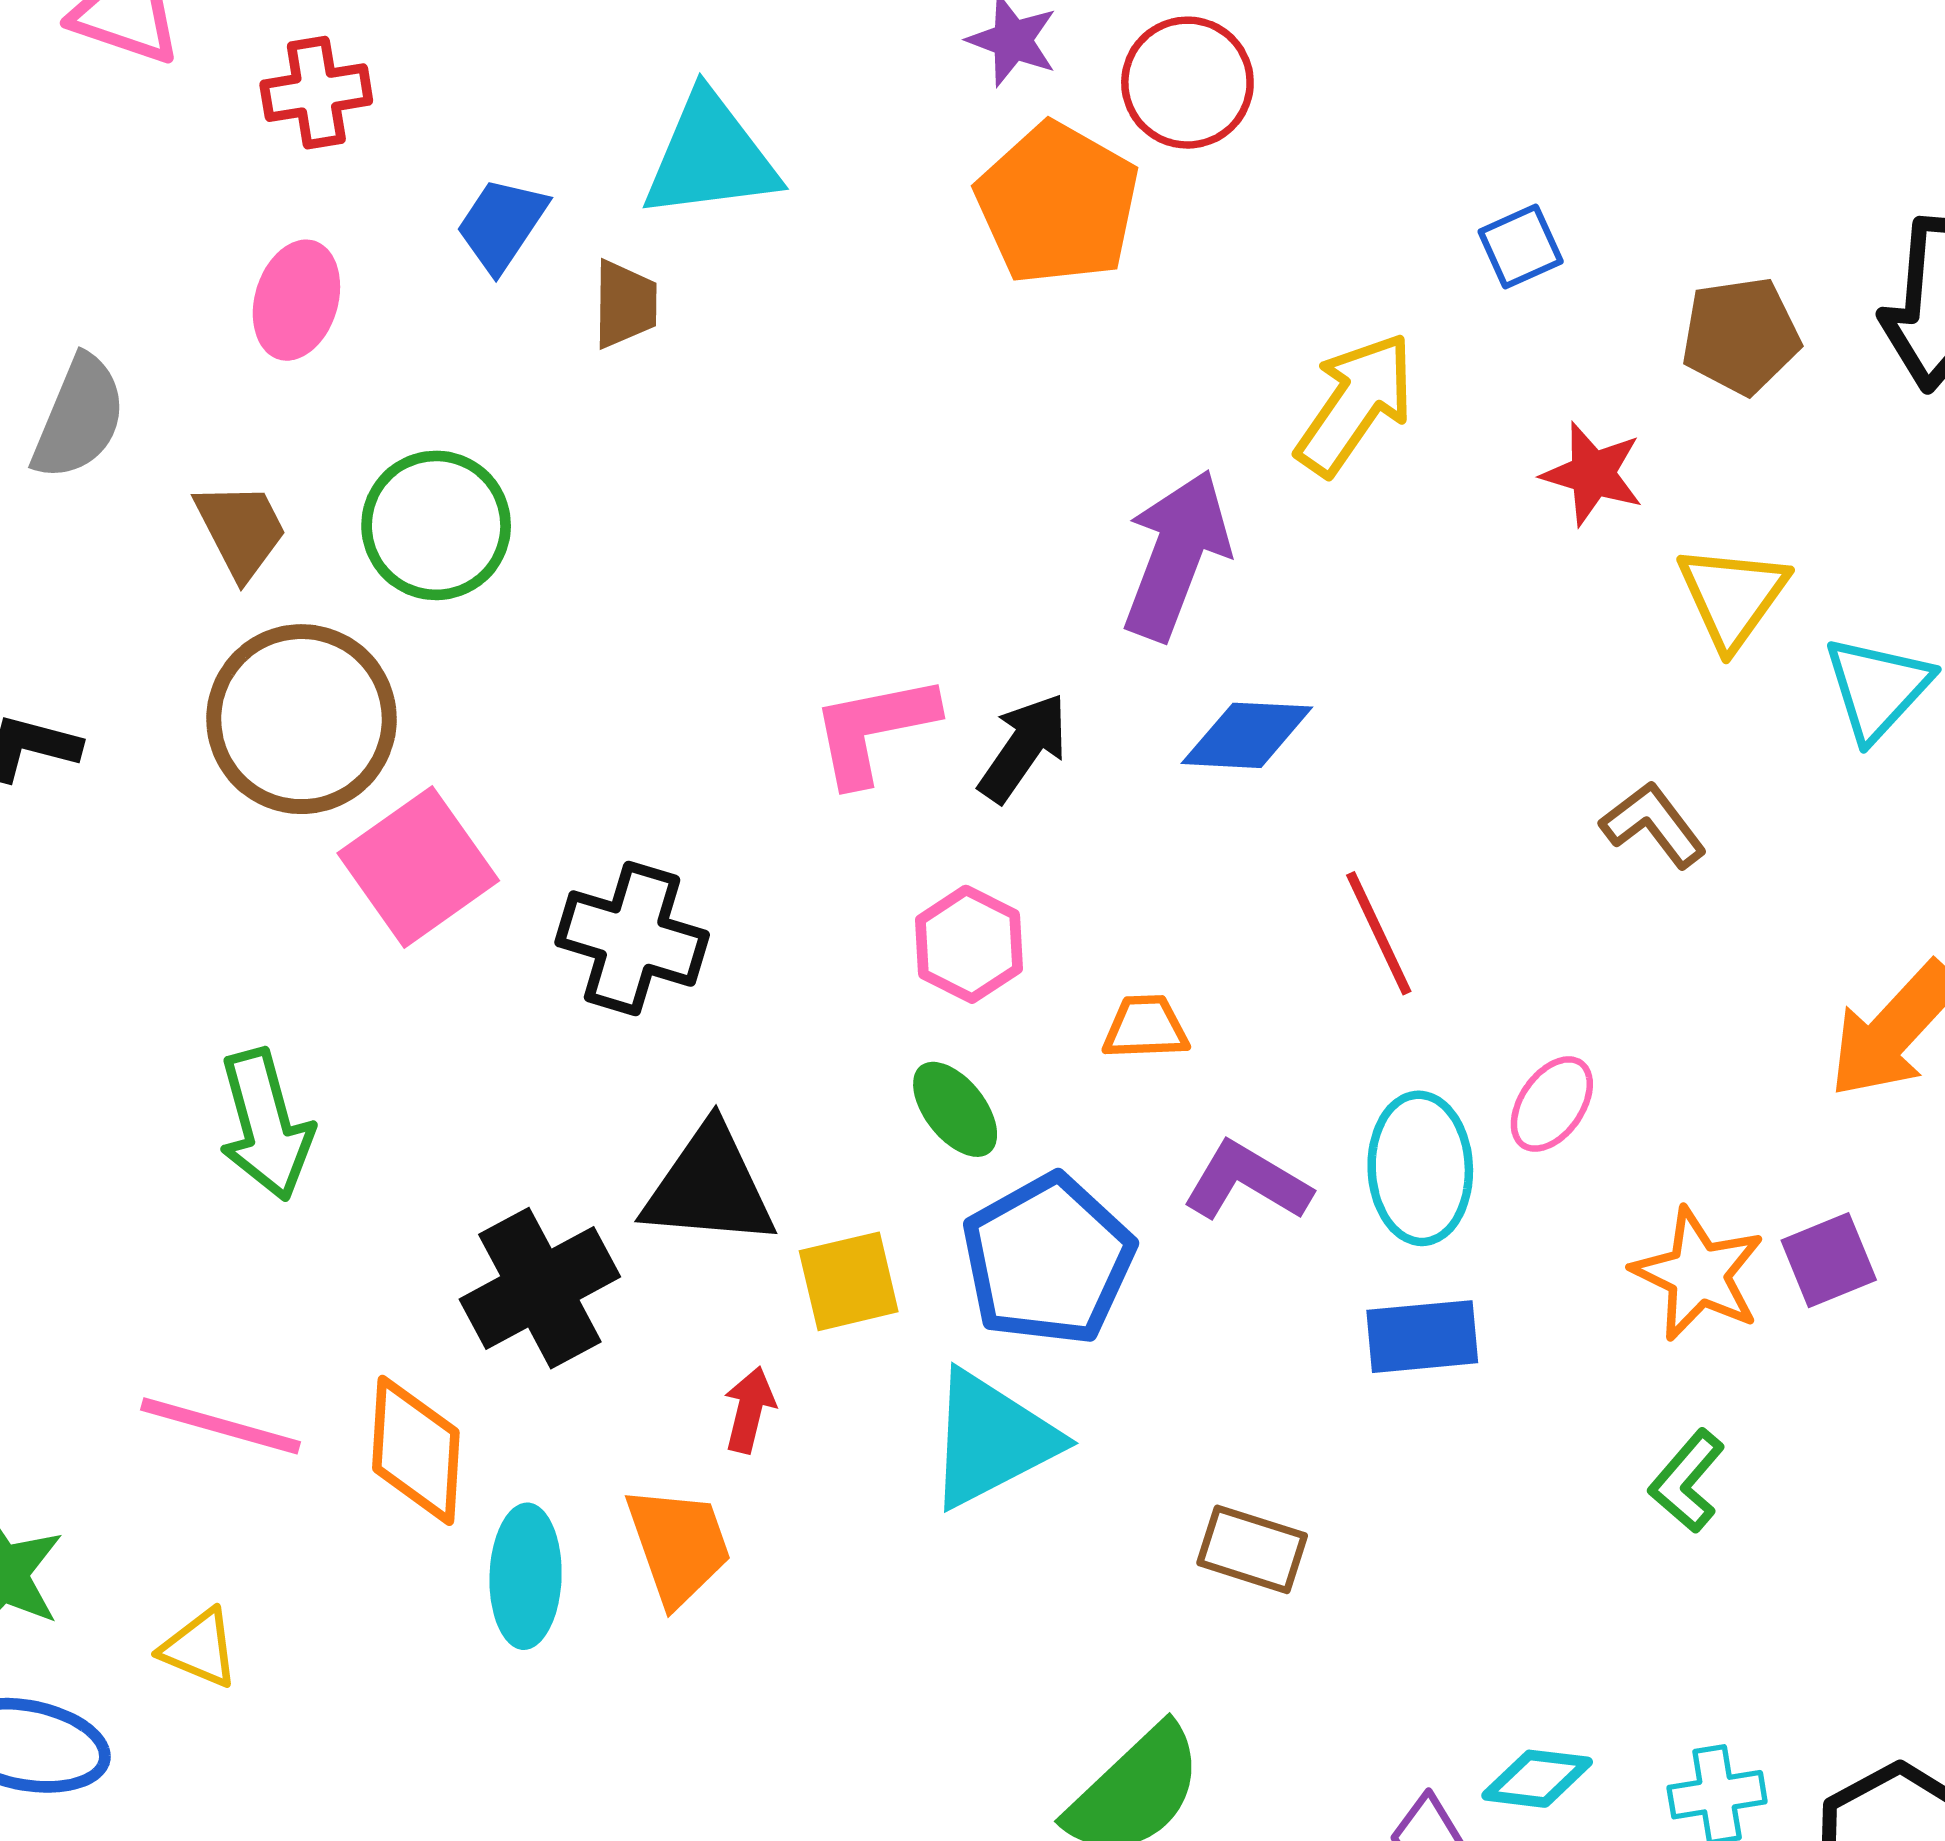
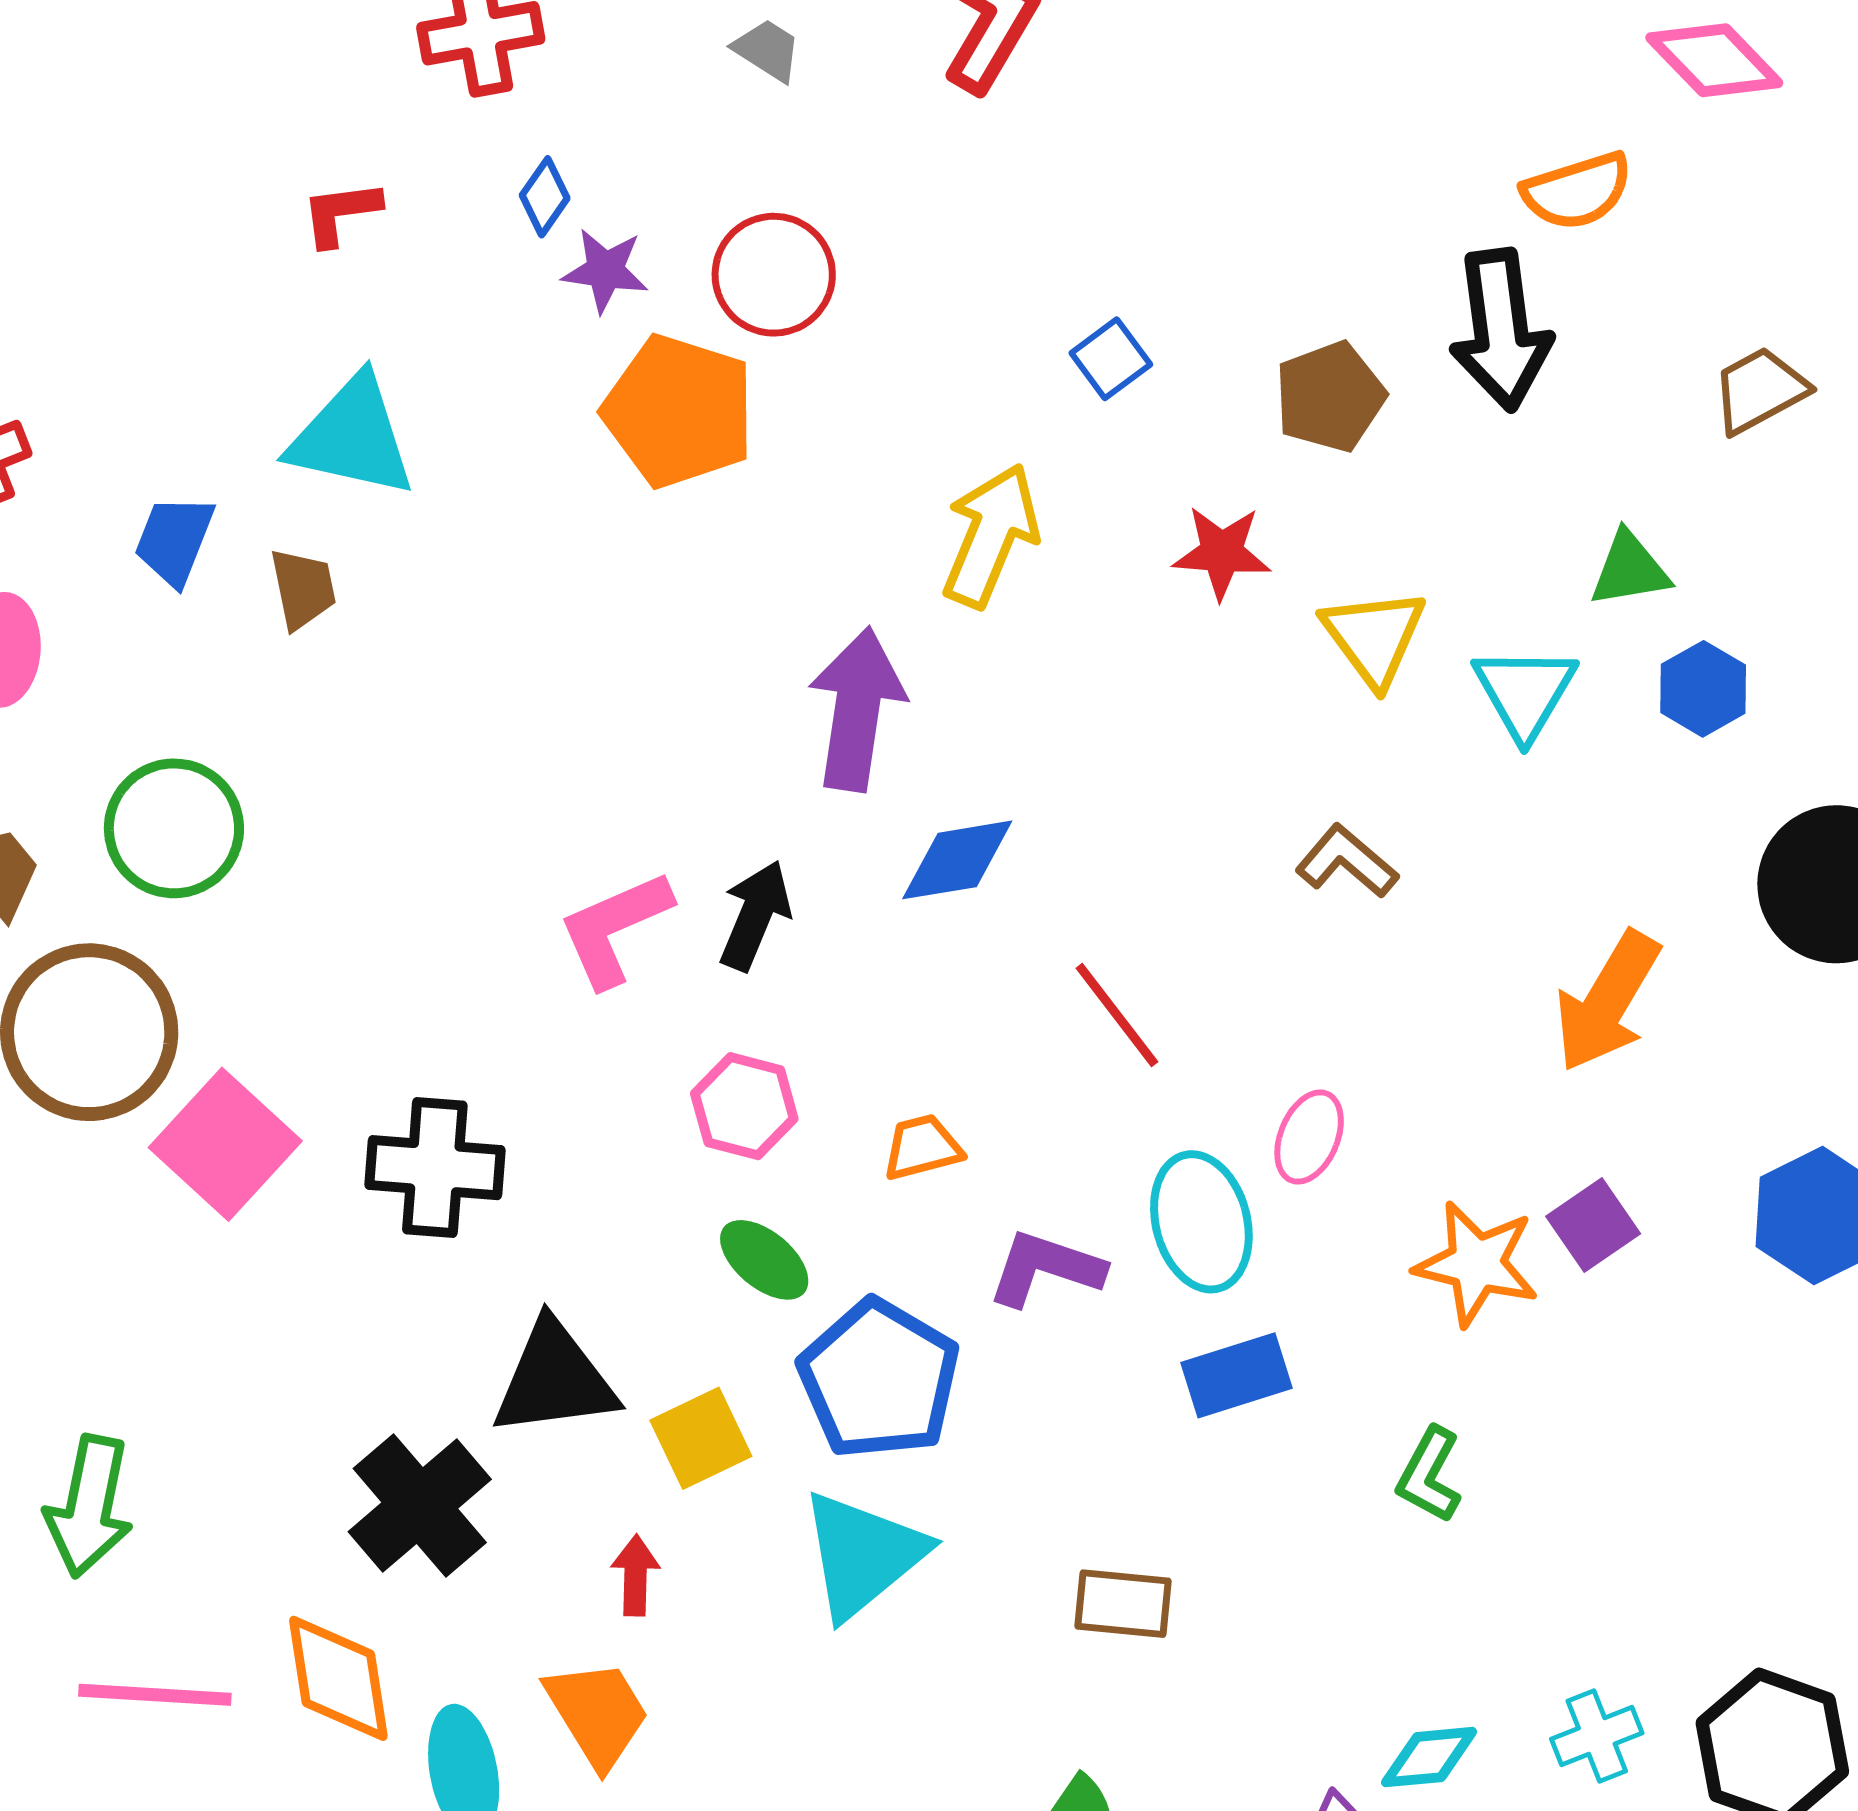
cyan triangle: (710, 157) -> (352, 437), turned 32
green arrow: (266, 1125) -> (89, 1506), moved, turned 39
green L-shape: (1687, 1481) -> (1429, 1475), moved

